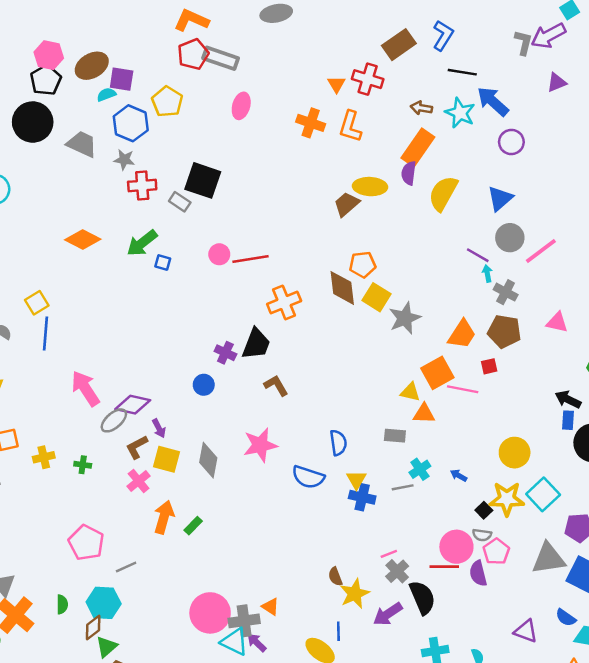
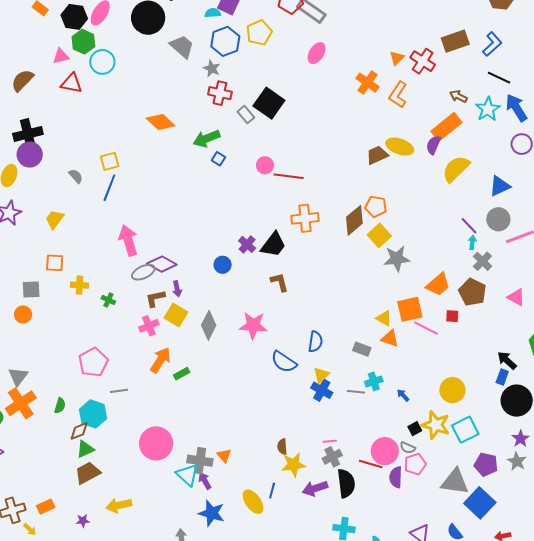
brown diamond: (342, 288) -> (354, 220), turned 40
pink circle: (210, 613) -> (156, 443), moved

